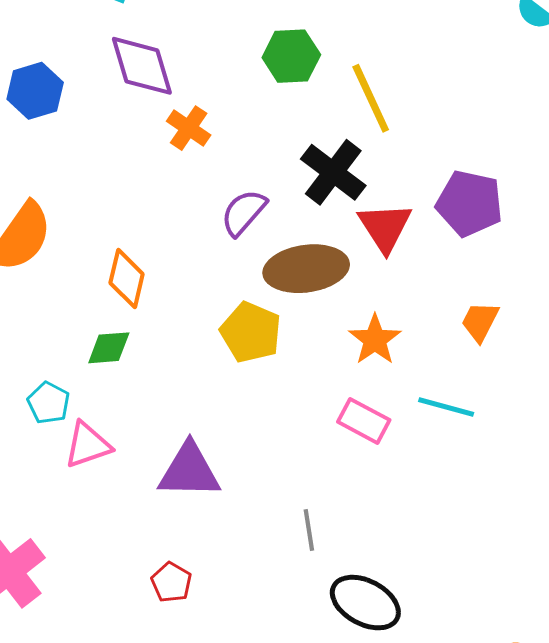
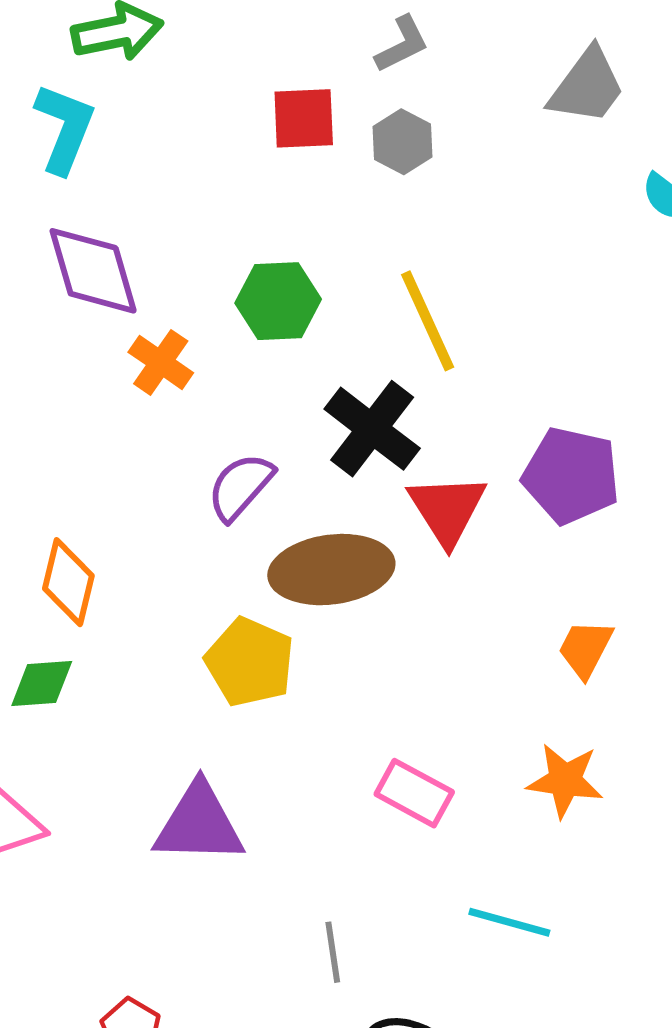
green hexagon: (291, 56) -> (278, 301), moved
orange star: (375, 340) -> (565, 780), moved, turned -30
cyan line: (446, 407) -> (509, 922), moved
purple triangle: (189, 471) -> (199, 824), moved

